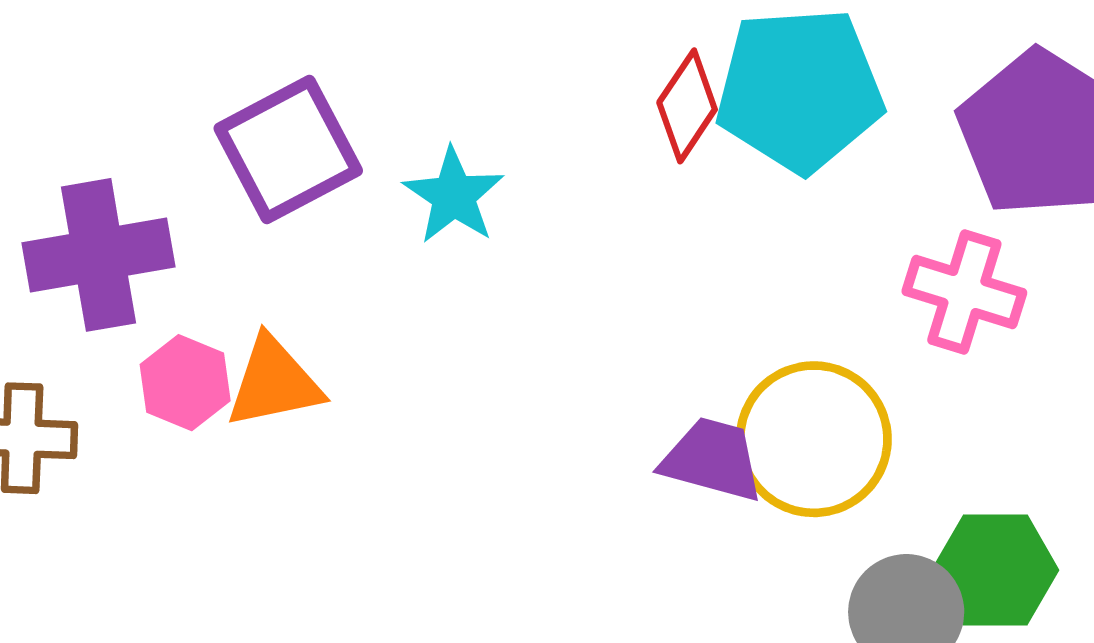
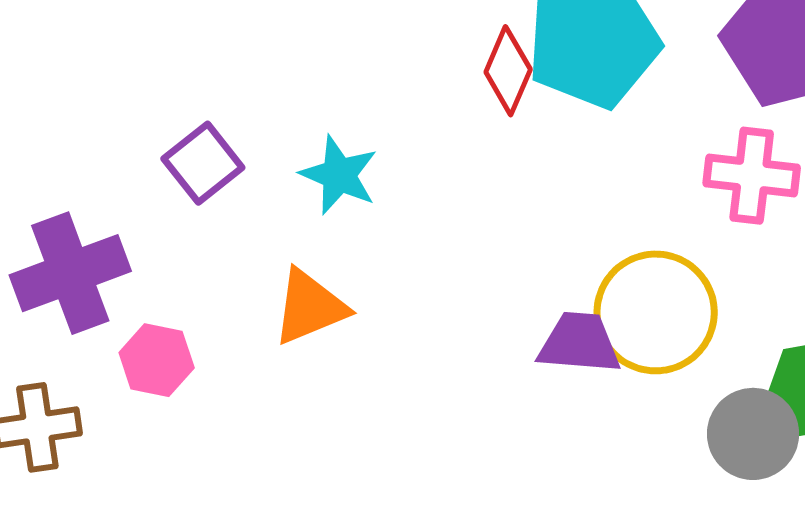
purple square: (288, 149) -> (203, 163), size x0.7
orange triangle: (274, 382) -> (310, 307), moved

